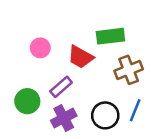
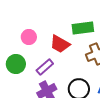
green circle: (27, 101) -> (16, 64), moved

